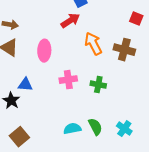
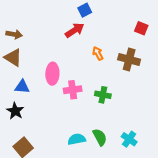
orange arrow: (93, 44) -> (98, 53), size x0.6
pink ellipse: (44, 51) -> (52, 74), moved
blue triangle: (25, 85) -> (22, 87), moved

